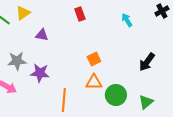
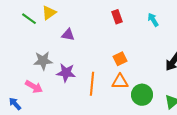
red rectangle: (80, 14) -> (117, 17), moved
orange line: (64, 100) -> (92, 84), moved

